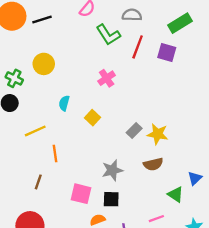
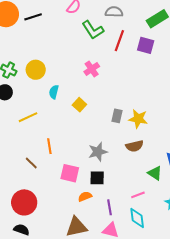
yellow circle: (44, 64) -> (36, 70), moved
gray rectangle: (134, 130) -> (117, 116), turned -32
orange line: (55, 154) -> (49, 146), moved
brown line: (38, 182) -> (31, 163), turned -64

